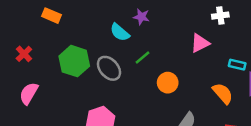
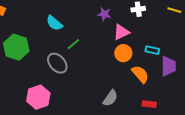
purple star: (141, 17) -> (104, 14), moved
gray ellipse: (109, 68) -> (57, 63), moved
orange circle: (168, 83) -> (123, 53), moved

